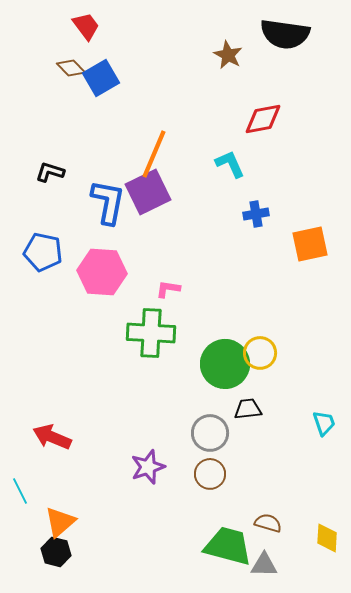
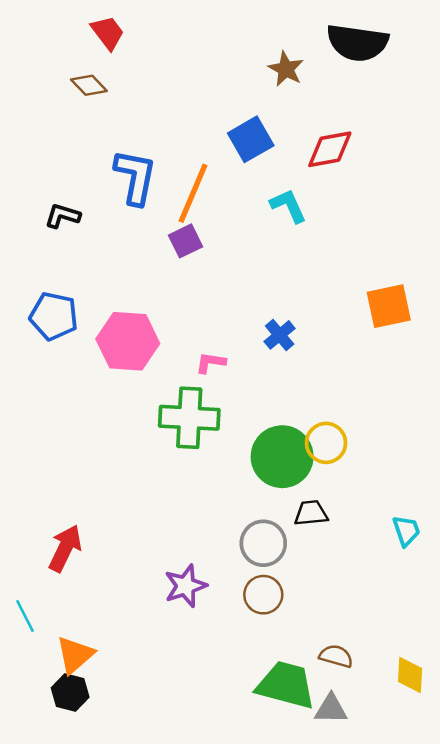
blue square: (101, 78) -> (251, 139), moved
purple square: (148, 192) -> (185, 241), size x0.6
blue L-shape: (108, 202) -> (135, 177), moved
blue cross: (256, 214) -> (280, 335), moved, turned -30
red arrow: (52, 437) -> (65, 548), turned 93

